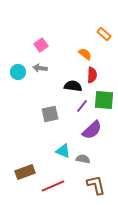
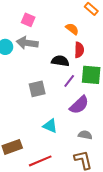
pink square: (41, 45) -> (28, 20), turned -32
gray arrow: (40, 68) -> (27, 43), size x1.5
gray semicircle: (83, 159) -> (85, 135), moved

